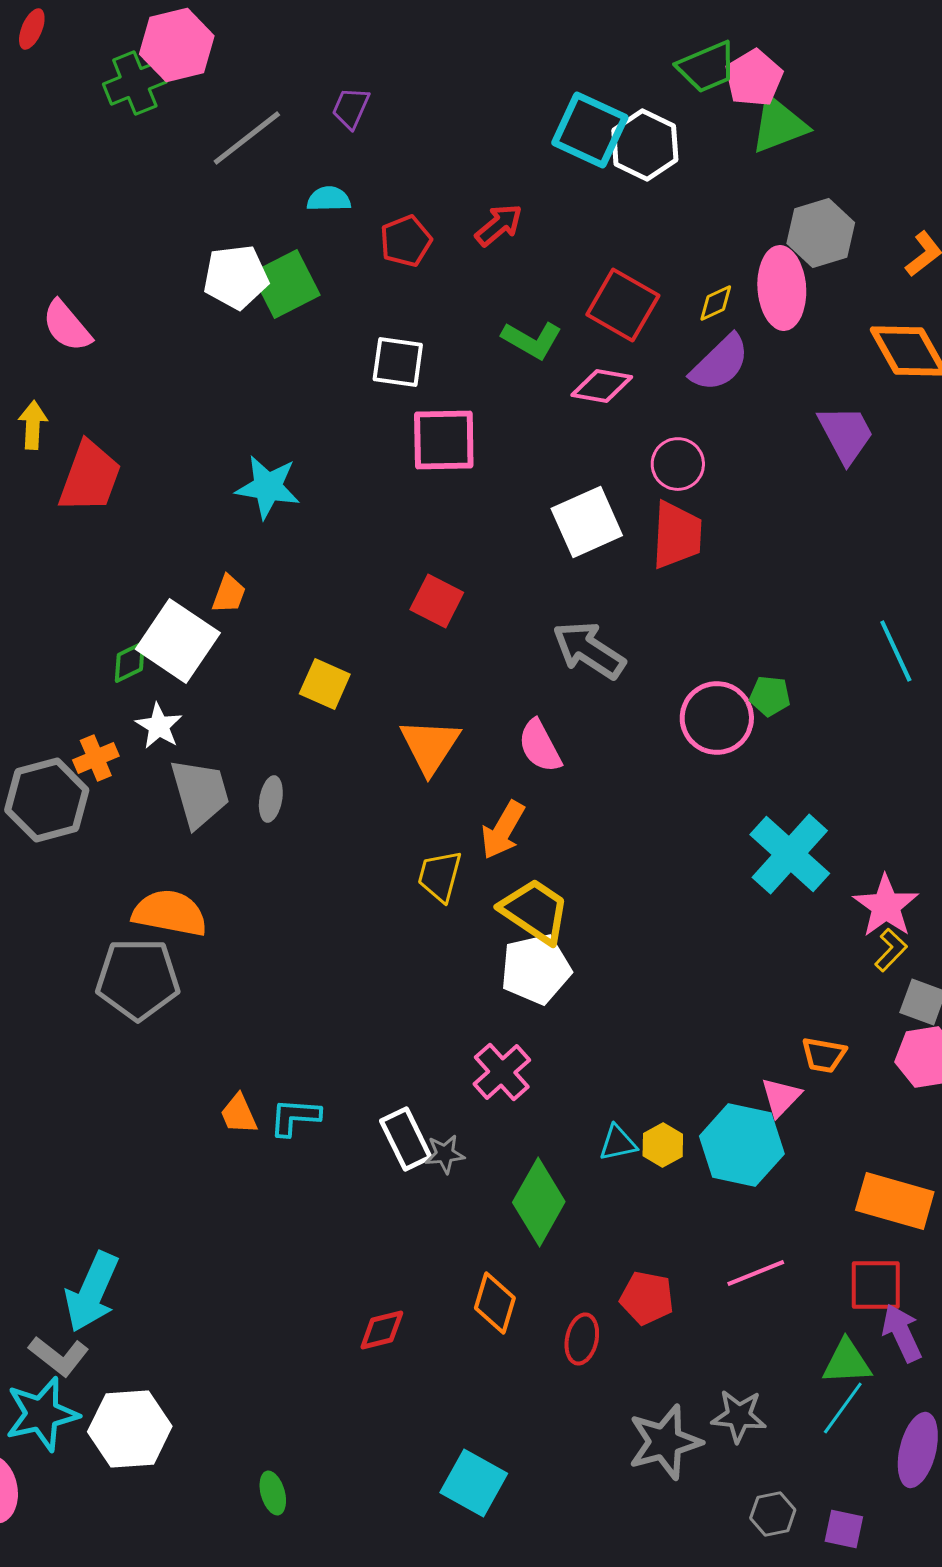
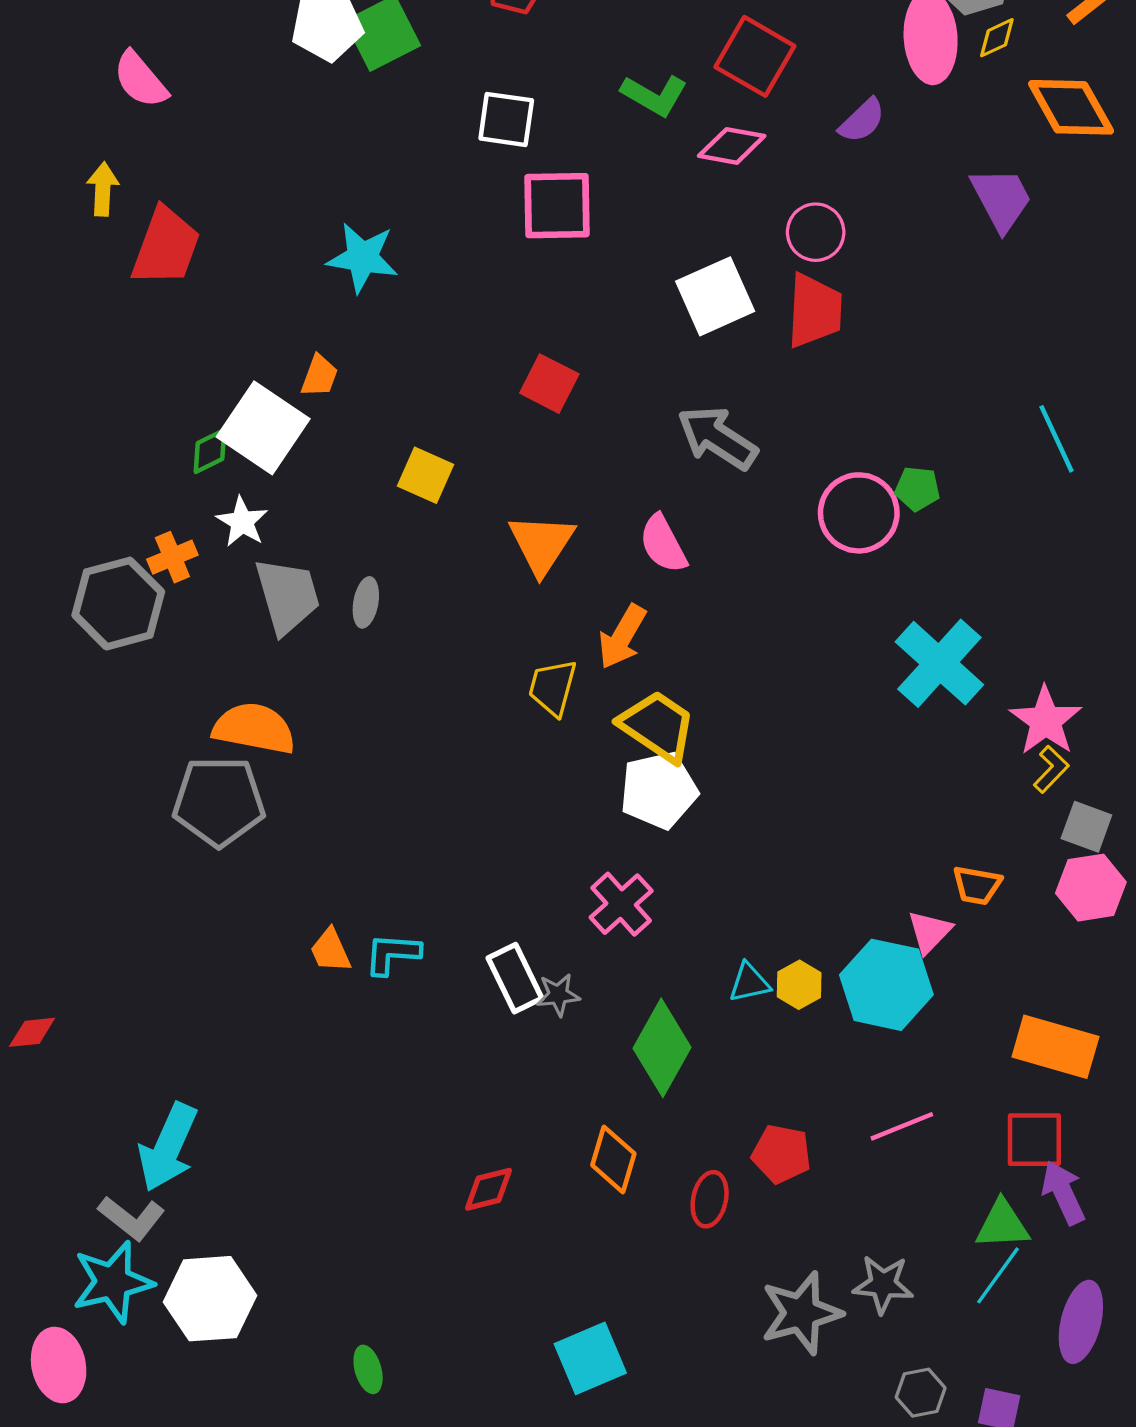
yellow diamond: (716, 303) -> (997, 38), moved
purple semicircle: (720, 363) -> (862, 121), size x0.7
cyan square: (474, 1483) -> (590, 1358), turned 38

